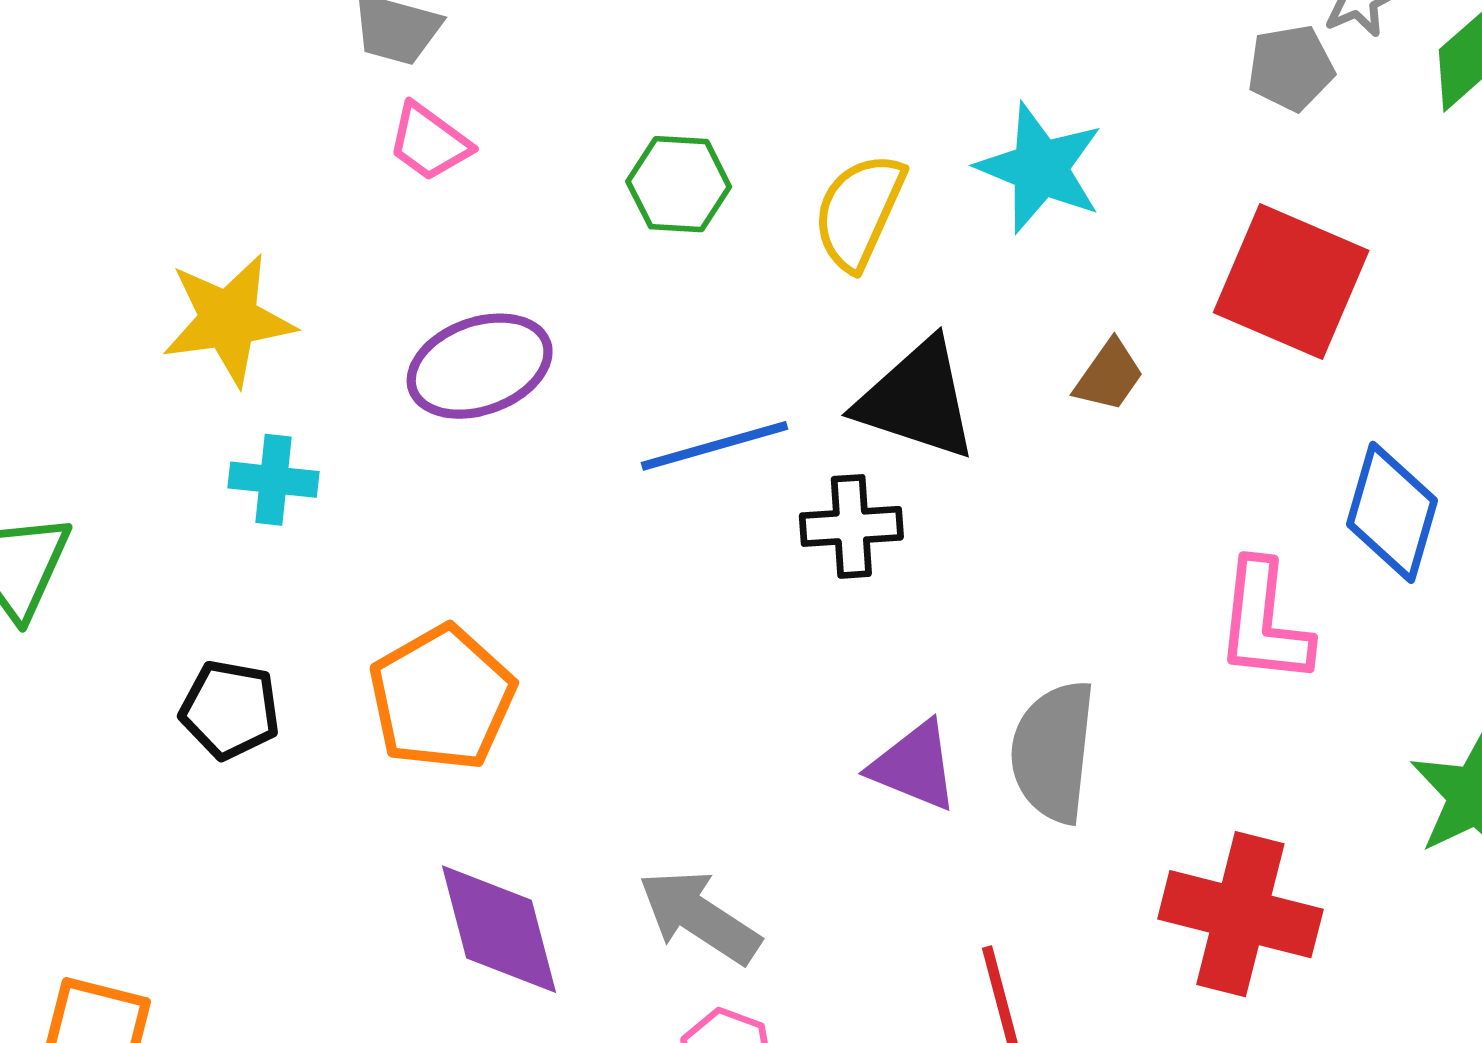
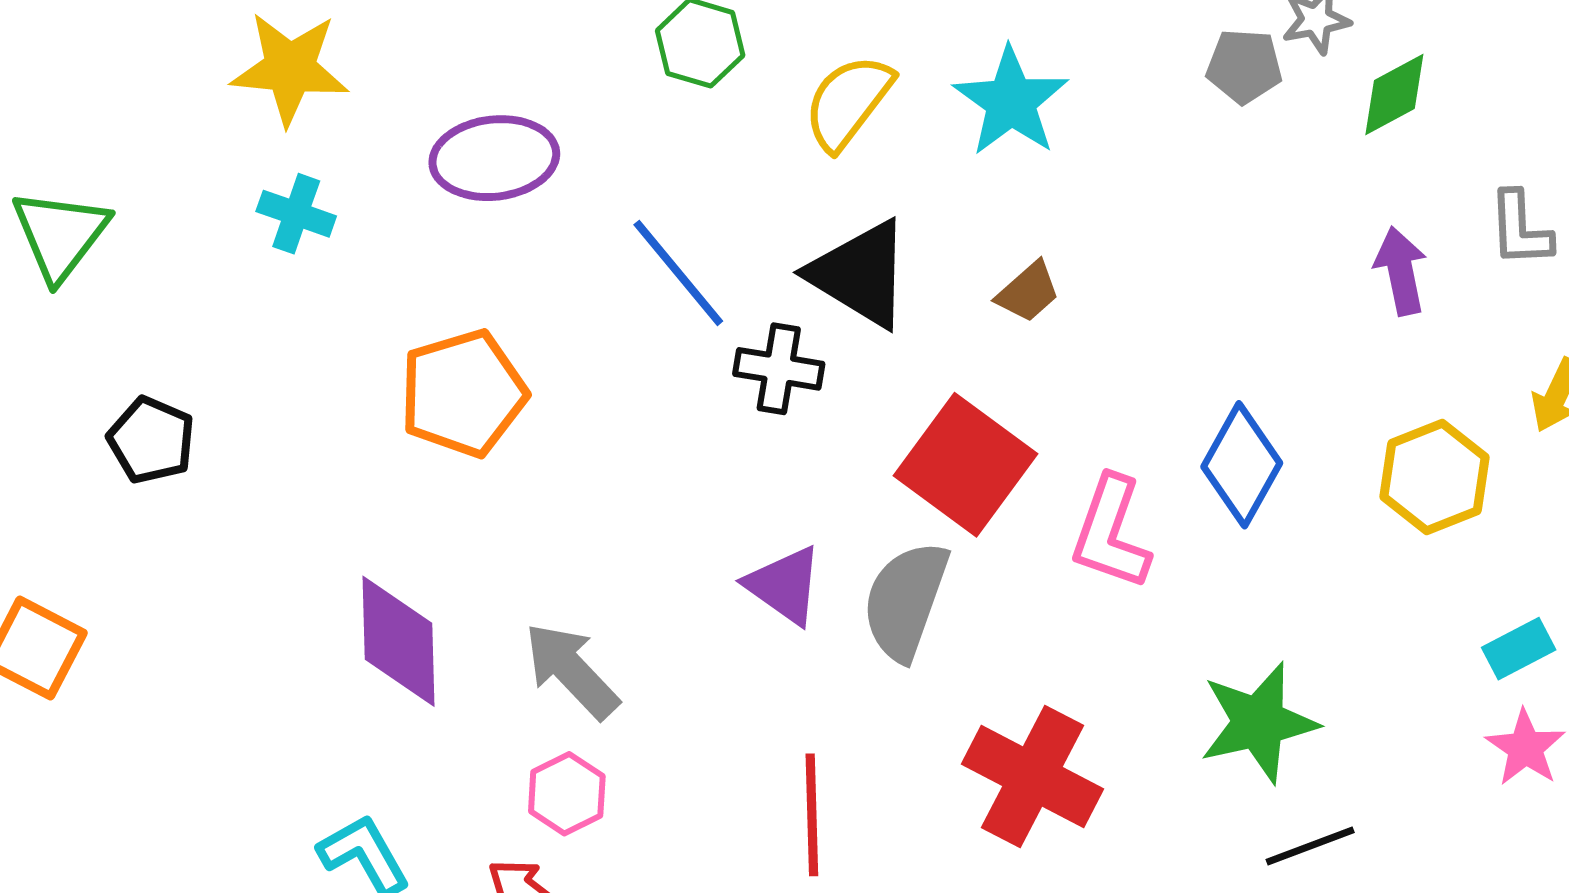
red square: (1291, 281) -> (966, 465), moved
blue line: (714, 446) -> (678, 273), turned 53
orange pentagon: (442, 698) -> (463, 393), moved
black pentagon: (230, 710) -> (151, 440), moved

